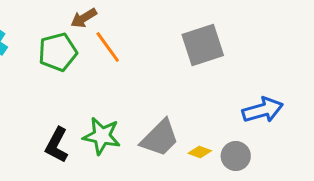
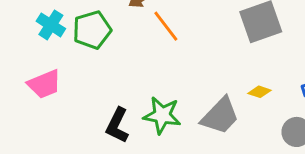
green pentagon: (58, 52) -> (92, 30), moved
yellow diamond: (200, 152) -> (260, 92), moved

